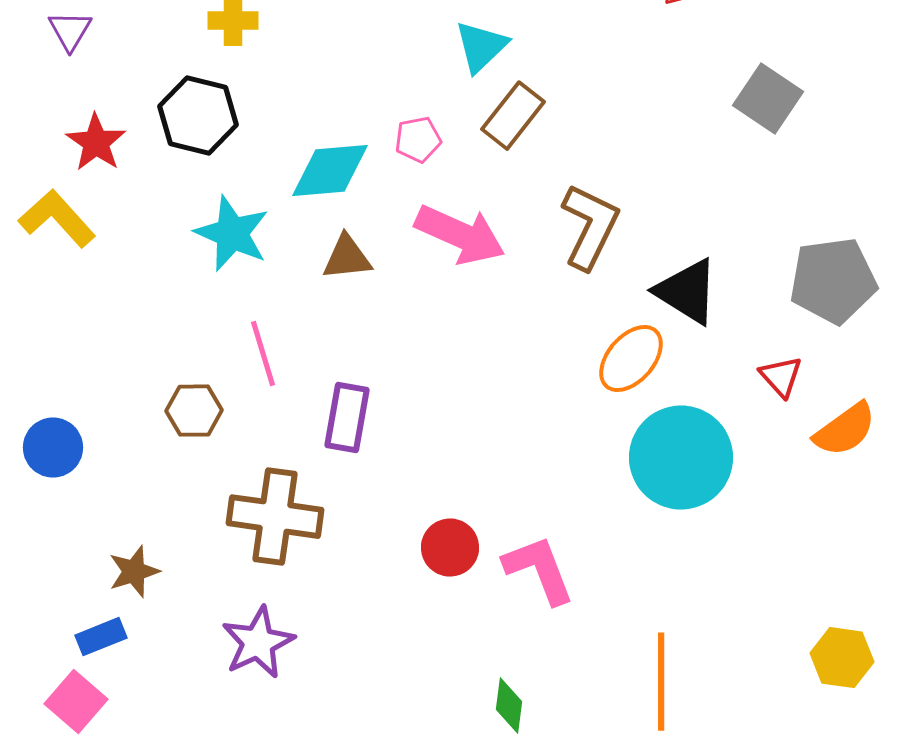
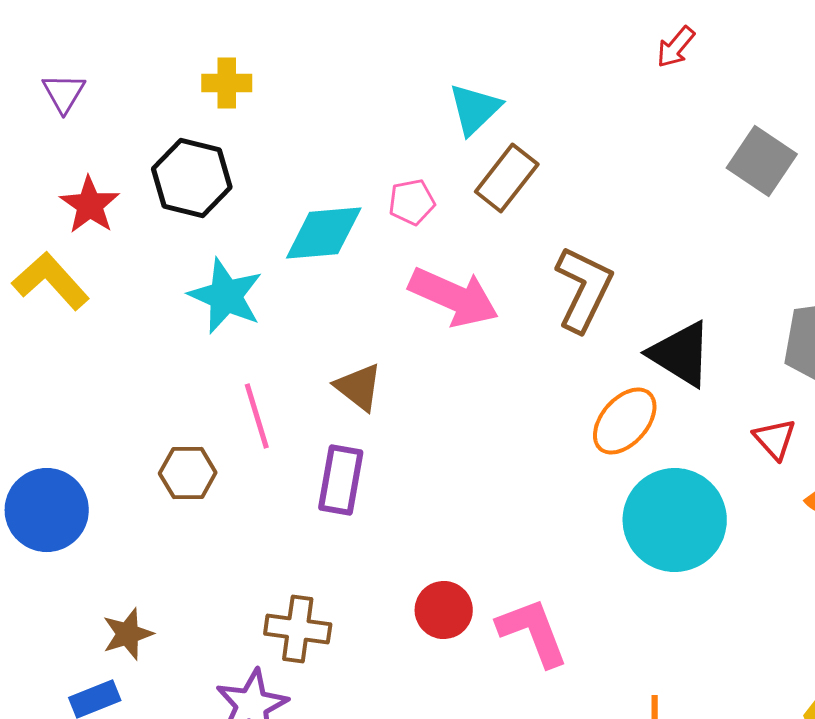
brown triangle: (347, 258) -> (359, 387), moved, turned 44
blue circle: (53, 448) -> (47, 510), size x1.4
brown cross: (275, 517) -> (298, 629), moved, size x0.7

